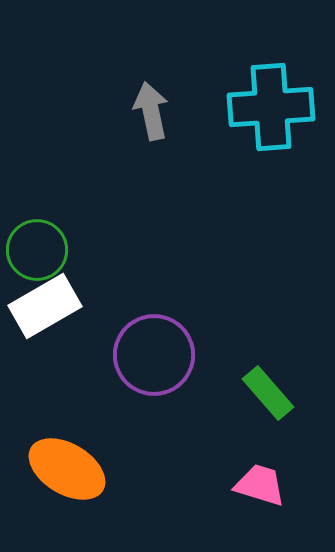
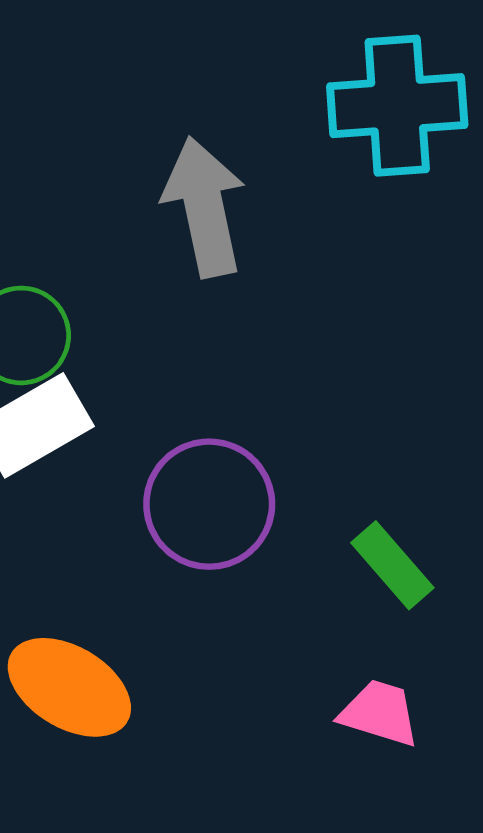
gray arrow: (151, 111) -> (204, 207), moved, size x1.5

